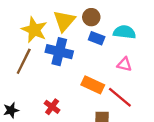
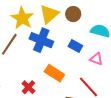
blue rectangle: (97, 38) -> (75, 46), moved
orange rectangle: (93, 85) -> (54, 73), moved

